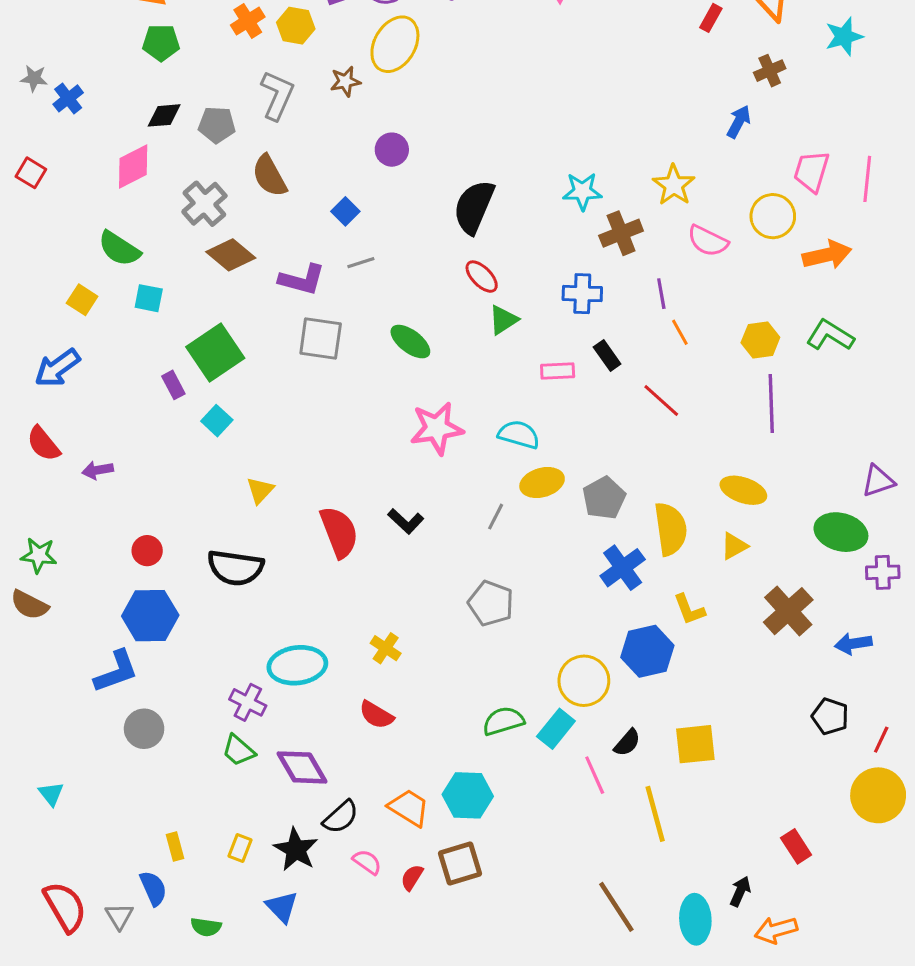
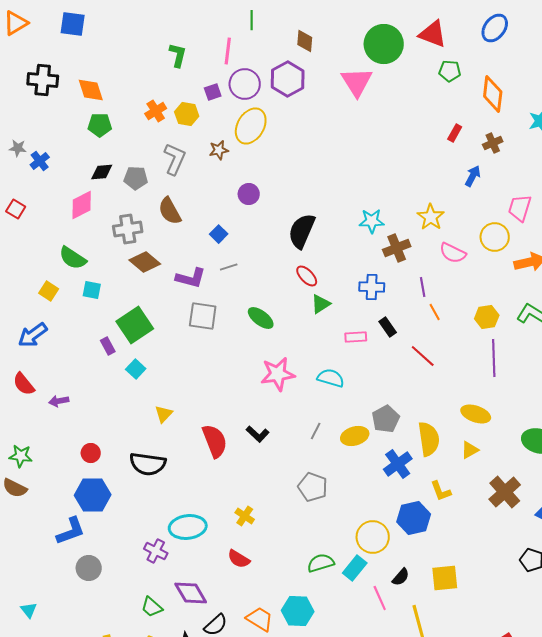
red rectangle: (711, 18) -> (455, 133), moved
gray cross: (204, 204) -> (128, 229), turned 32
yellow ellipse: (542, 483) -> (355, 436), moved
green trapezoid: (238, 750) -> (152, 607), moved

